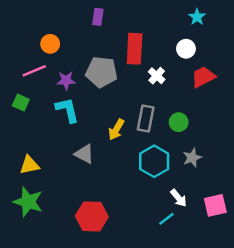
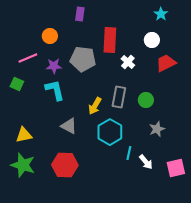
orange circle: (50, 44) -> (50, 36), moved
cyan hexagon: (154, 161) -> (110, 132), moved
red hexagon: (92, 216) -> (65, 165), moved
cyan line: (166, 219) -> (129, 153), moved, turned -40

